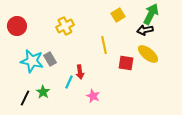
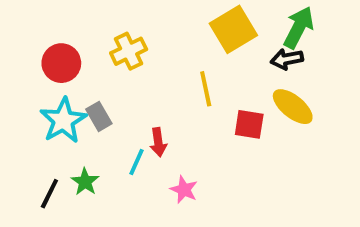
yellow square: (118, 15) -> (233, 29), size x1.6
red circle: (17, 26) -> (61, 63), moved
cyan star: (32, 61) -> (63, 120), turned 30

